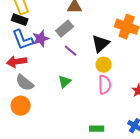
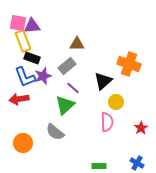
black rectangle: (20, 20) -> (32, 58), moved
yellow circle: (104, 65) -> (116, 102), moved
green triangle: (65, 82) -> (65, 105), moved, size x1.5
gray semicircle: (25, 83) -> (55, 132), moved

